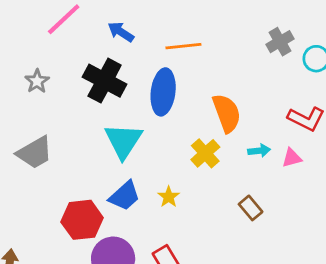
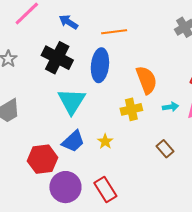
yellow cross: (205, 153) -> (131, 109), turned 30

